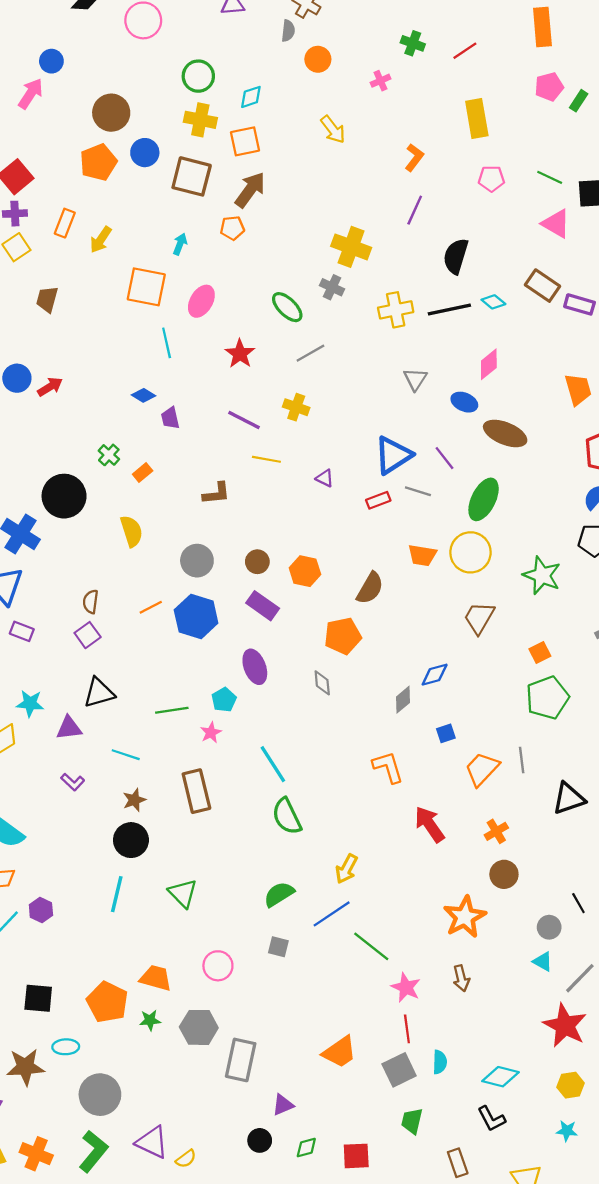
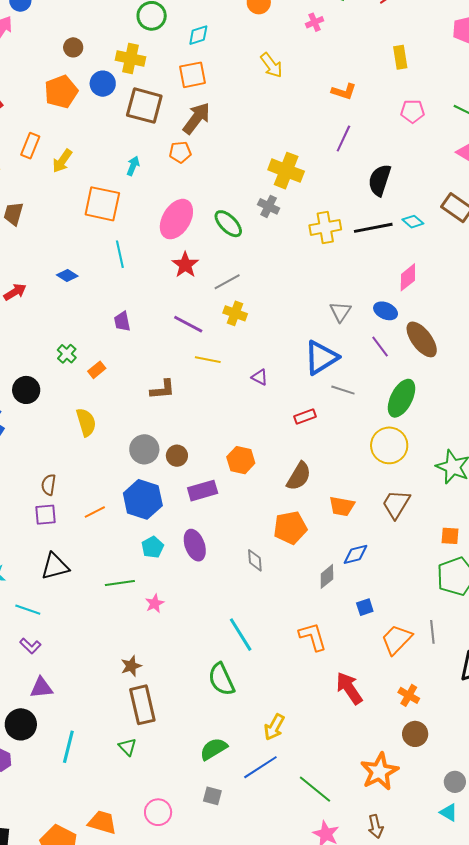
brown circle: (111, 113) -> (73, 47), size x0.6
yellow rectangle: (477, 119) -> (400, 57), size x0.7
yellow cross: (200, 120) -> (131, 58), moved
orange L-shape: (414, 158) -> (344, 91), turned 70
pink ellipse: (201, 301) -> (176, 219), moved, size x1.4
gray line: (310, 353) -> (227, 282), moved
gray triangle: (415, 379) -> (340, 312), moved
blue diamond: (144, 395) -> (67, 276), moved
brown ellipse: (505, 433) -> (422, 339), turned 30
purple line: (444, 458) -> (380, 347), moved
black circle: (64, 496) -> (26, 390), size x0.7
red rectangle: (378, 500) -> (305, 416), moved
orange trapezoid: (422, 555) -> (342, 506), moved
brown circle: (257, 562) -> (177, 456), moved
purple rectangle: (263, 606) -> (203, 491), turned -52
orange line: (151, 607) -> (95, 512), moved
purple square: (88, 635) -> (46, 515), turned 30
orange pentagon: (343, 636) -> (290, 528), moved
orange square: (540, 653) -> (450, 536), turned 30
cyan pentagon: (224, 700) -> (153, 547), moved
purple triangle: (69, 728) -> (41, 688), moved
cyan line: (126, 755) -> (28, 610), moved
cyan line: (273, 764) -> (241, 635), moved
brown rectangle: (196, 791) -> (142, 705), moved
brown star: (134, 800) -> (131, 666), moved
orange cross: (496, 831) -> (409, 695), turned -30
black circle: (131, 840) -> (21, 724), moved
green triangle: (183, 893) -> (128, 747), size x0.7
green line: (371, 946) -> (315, 789), moved

